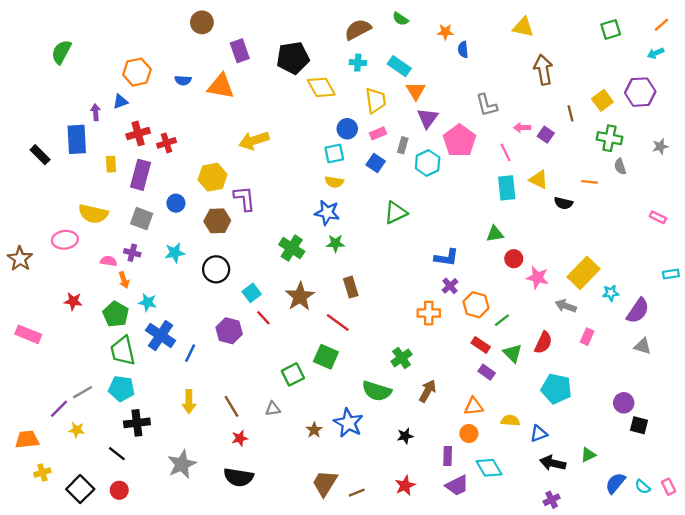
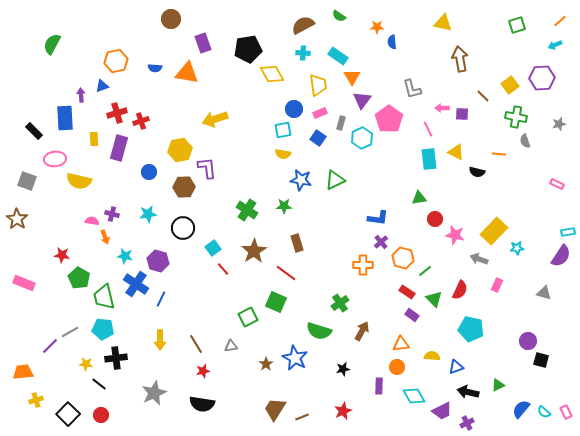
brown line: (571, 113) -> (483, 96), turned -32
purple square: (546, 135) -> (462, 114), turned -32
blue star: (327, 213) -> (301, 180), moved
gray square: (142, 219) -> (27, 181), moved
pink ellipse: (65, 240) -> (55, 159), moved
purple semicircle: (638, 311) -> (561, 256), moved
green pentagon: (116, 314) -> (79, 278), moved
purple hexagon: (229, 331) -> (158, 261), moved
yellow star: (77, 430) -> (86, 364), moved
purple trapezoid: (457, 486) -> (442, 411), moved

